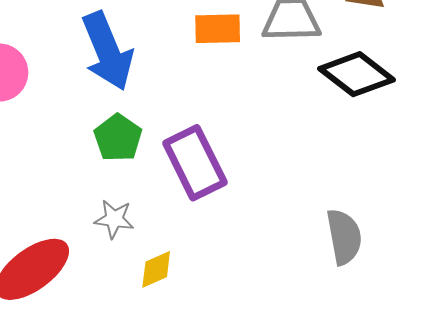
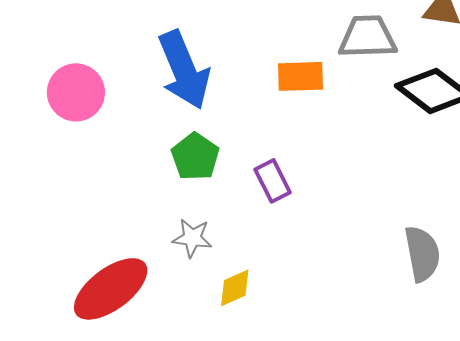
orange rectangle: (218, 29) -> (300, 76), moved
purple rectangle: (195, 163) -> (273, 181), size x0.6

